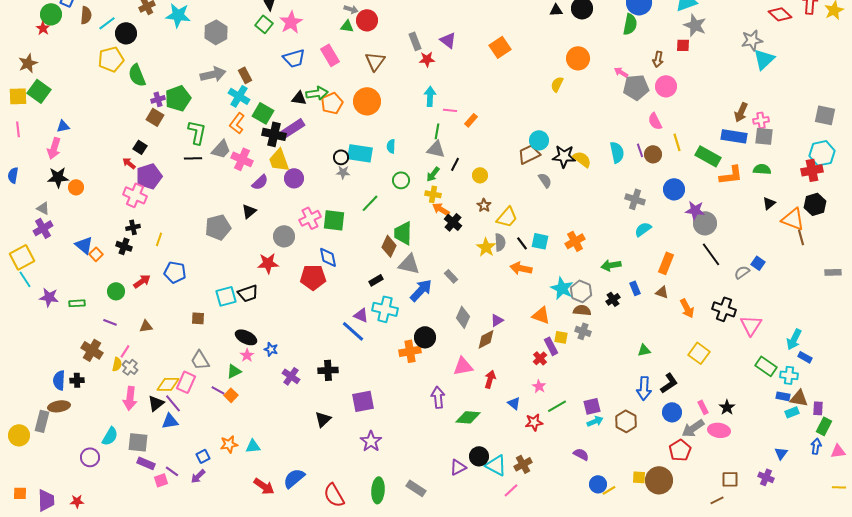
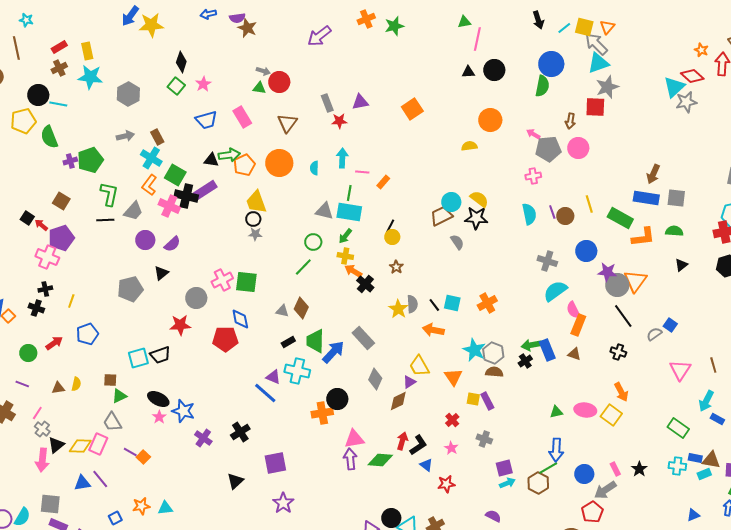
pink star: (291, 22) -> (203, 84), size x0.7
cyan line: (107, 23) -> (58, 104), moved, turned 48
gray star: (695, 25) -> (607, 87), turned 30
purple triangle: (448, 40) -> (360, 102), turned -48
gray star: (752, 40) -> (686, 102), moved
red square: (683, 45) -> (595, 107), size x1.5
cyan triangle: (764, 59) -> (674, 87), moved
gray arrow: (213, 74) -> (125, 136), size x0.7
yellow semicircle: (557, 84) -> (469, 146), turned 56
brown square: (155, 117) -> (61, 201), moved
pink cross: (761, 120) -> (533, 176), moved
pink semicircle: (655, 121) -> (573, 310), moved
cyan semicircle: (391, 146) -> (314, 168), moved
black square: (140, 147) -> (27, 218), moved
gray triangle: (436, 149) -> (324, 211), moved
cyan rectangle: (360, 153) -> (349, 212), moved
pink cross: (242, 159) -> (169, 206), moved
yellow semicircle: (582, 159) -> (479, 199), moved
yellow trapezoid: (279, 160) -> (256, 202), moved
black line: (455, 164) -> (390, 226), moved
purple circle: (294, 178) -> (145, 240), moved
green line: (370, 203) -> (303, 267), moved
yellow trapezoid: (507, 217) -> (419, 366), moved, turned 110
orange triangle: (793, 219) -> (635, 281), moved, turned 45
cyan semicircle: (643, 229) -> (555, 291), size x1.4
green trapezoid: (403, 233) -> (315, 341), moved
brown line: (801, 237) -> (713, 365), moved
gray triangle: (409, 264) -> (282, 311), moved, size x0.6
green arrow: (611, 265) -> (531, 345), moved
blue pentagon: (175, 272) -> (87, 334), turned -30
gray rectangle: (451, 276) -> (363, 338), size x1.6
blue rectangle: (635, 288) -> (547, 350), size x1.5
orange arrow: (687, 308) -> (621, 392), moved
black cross: (724, 309) -> (618, 352), moved, size x0.7
orange triangle: (541, 315) -> (453, 377), turned 36
pink triangle: (751, 325) -> (680, 370), moved
gray cross: (583, 331) -> (484, 439), moved
purple rectangle: (551, 346) -> (487, 401), moved
blue star: (271, 349) -> (183, 411), size x1.6
yellow semicircle: (117, 364) -> (76, 384), moved
pink triangle: (463, 366) -> (354, 439), moved
black cross: (328, 370) -> (240, 432), turned -30
green triangle: (234, 371) -> (119, 396), moved
cyan cross: (789, 375) -> (677, 466), moved
black L-shape: (669, 383) -> (418, 445), moved
black triangle: (156, 403) -> (56, 445), moved
purple line: (173, 403) -> (100, 479), moved
green line: (557, 406) -> (548, 468), moved
green diamond: (468, 417) -> (380, 460), moved
pink ellipse: (719, 430) -> (585, 410), moved
cyan semicircle: (110, 436) -> (22, 517), moved
blue triangle: (781, 453) -> (693, 515), turned 32

